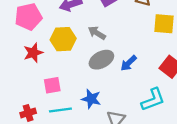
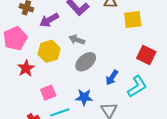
blue arrow: (129, 63) -> (112, 78), moved

